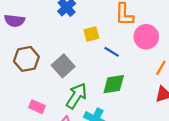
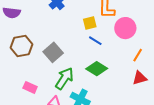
yellow square: (91, 34) -> (90, 23), moved
green diamond: (114, 84) -> (97, 69), turned 40

